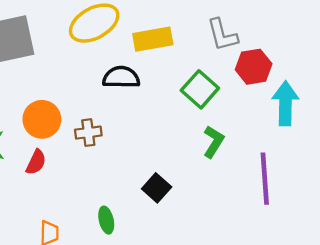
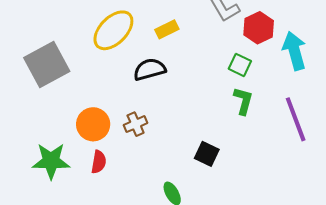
yellow rectangle: (153, 39) -> (167, 29), size x0.7
green square: (200, 89) -> (240, 65), moved, size x0.7

